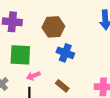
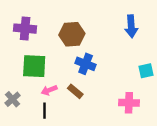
brown rectangle: (62, 86) -> (75, 91), moved

